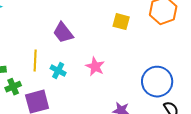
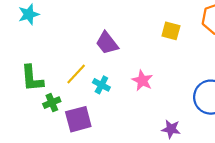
yellow line: (35, 61) -> (76, 74), turned 40

